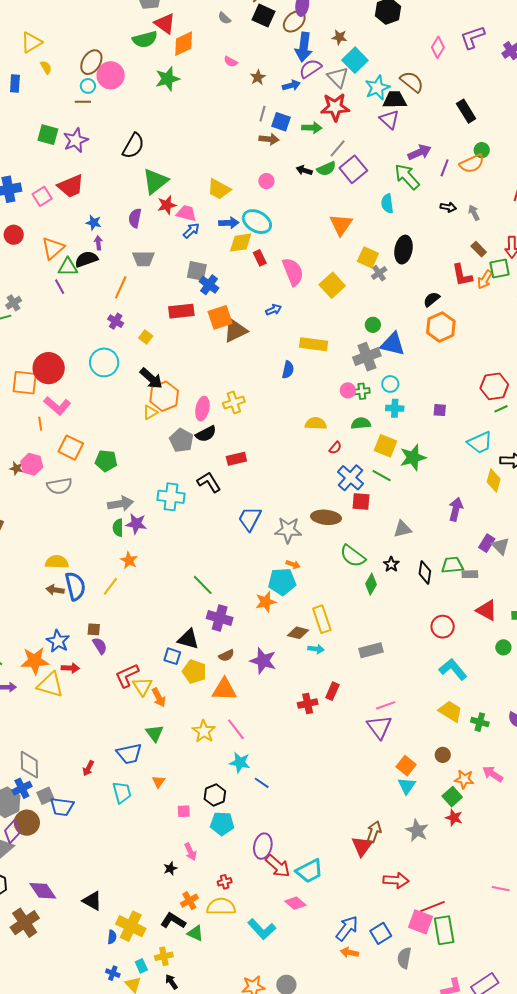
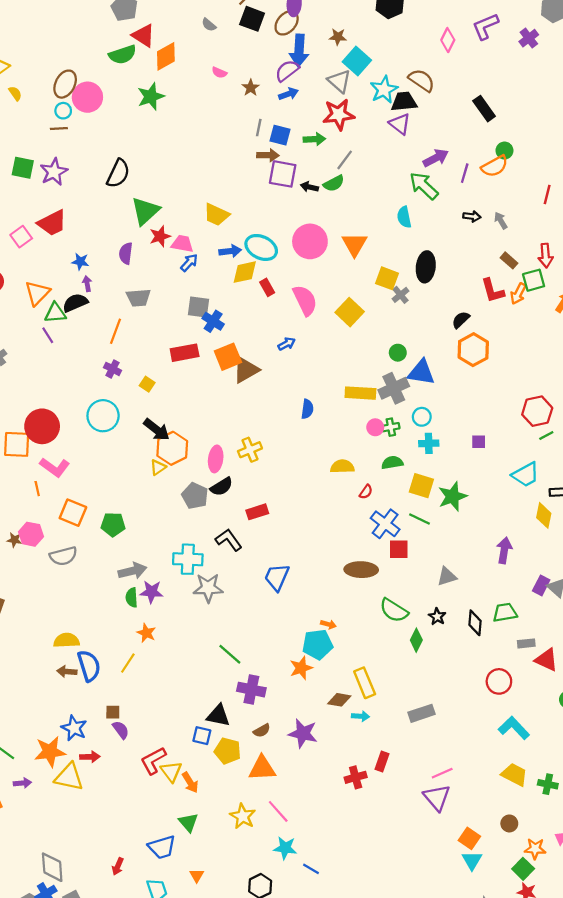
purple semicircle: (310, 69) -> (287, 71), moved
purple square: (353, 169) -> (283, 174), moved, turned -36
pink circle: (266, 181) -> (310, 241), moved, size x2.0
yellow rectangle: (314, 344) -> (360, 393), moved
gray star: (288, 530) -> (208, 588), moved
gray rectangle: (470, 574) -> (526, 643), moved

